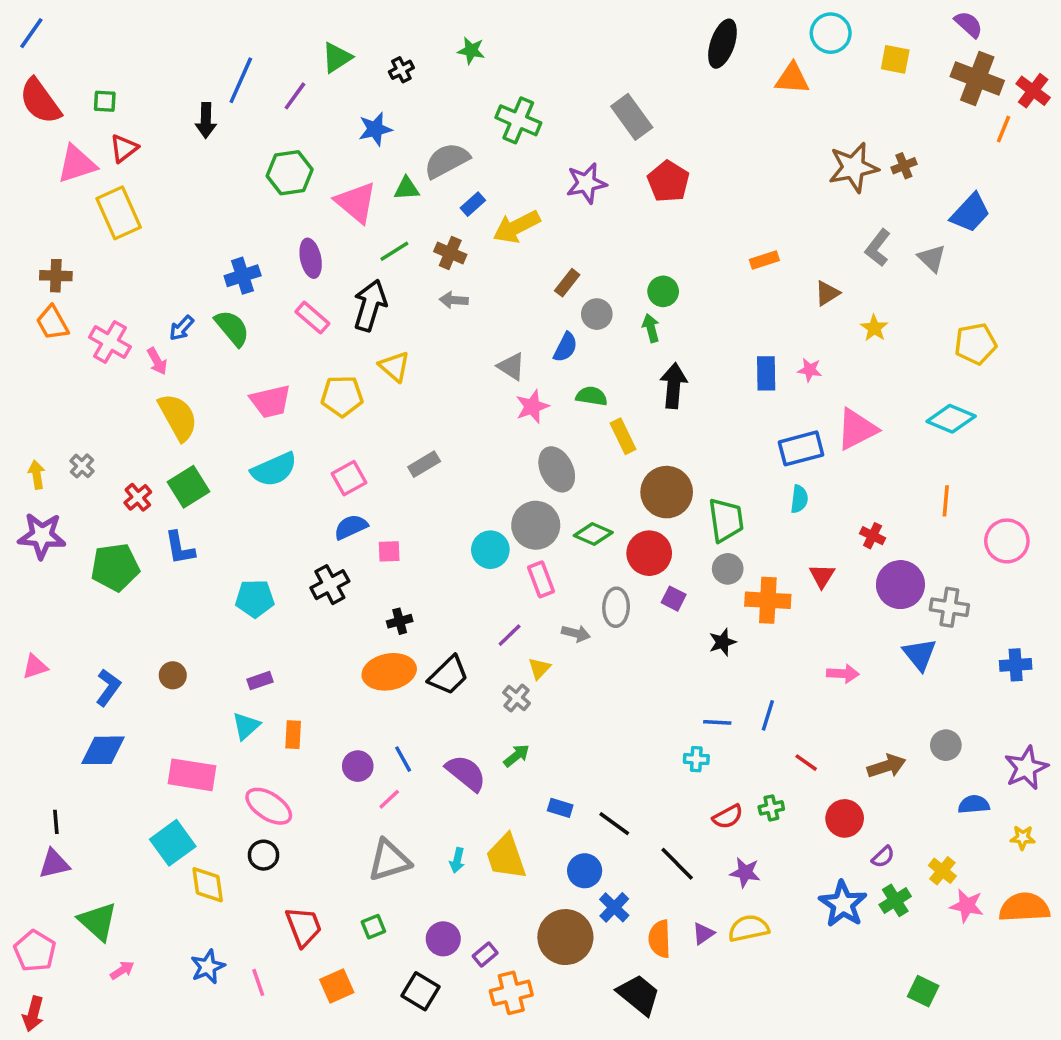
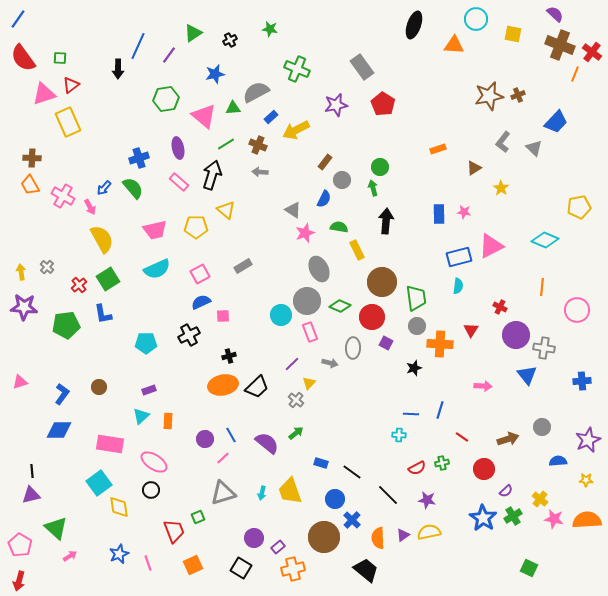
yellow pentagon: (976, 344) -> (579, 207), moved
green square: (373, 927) -> (198, 517), moved

